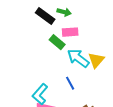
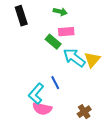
black rectangle: (45, 16) -> (21, 16), moved, turned 36
blue line: (70, 83) -> (55, 83), moved

